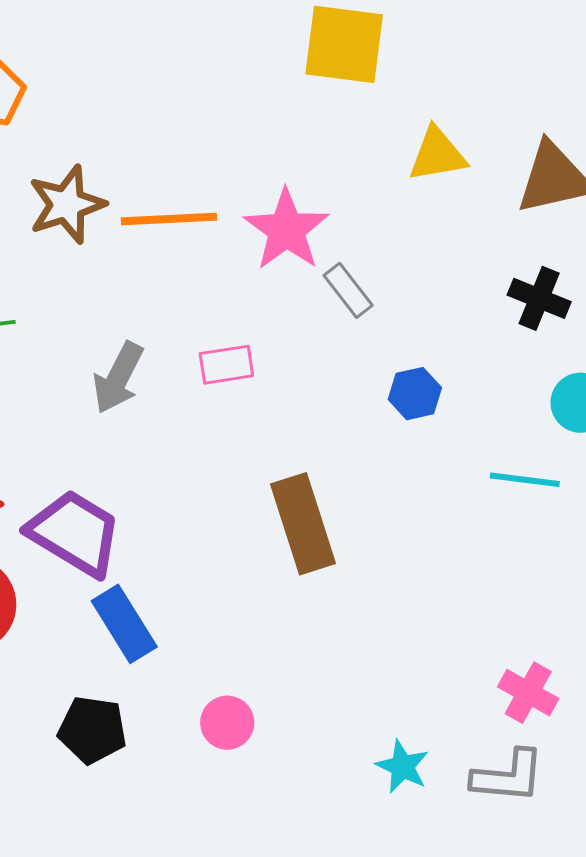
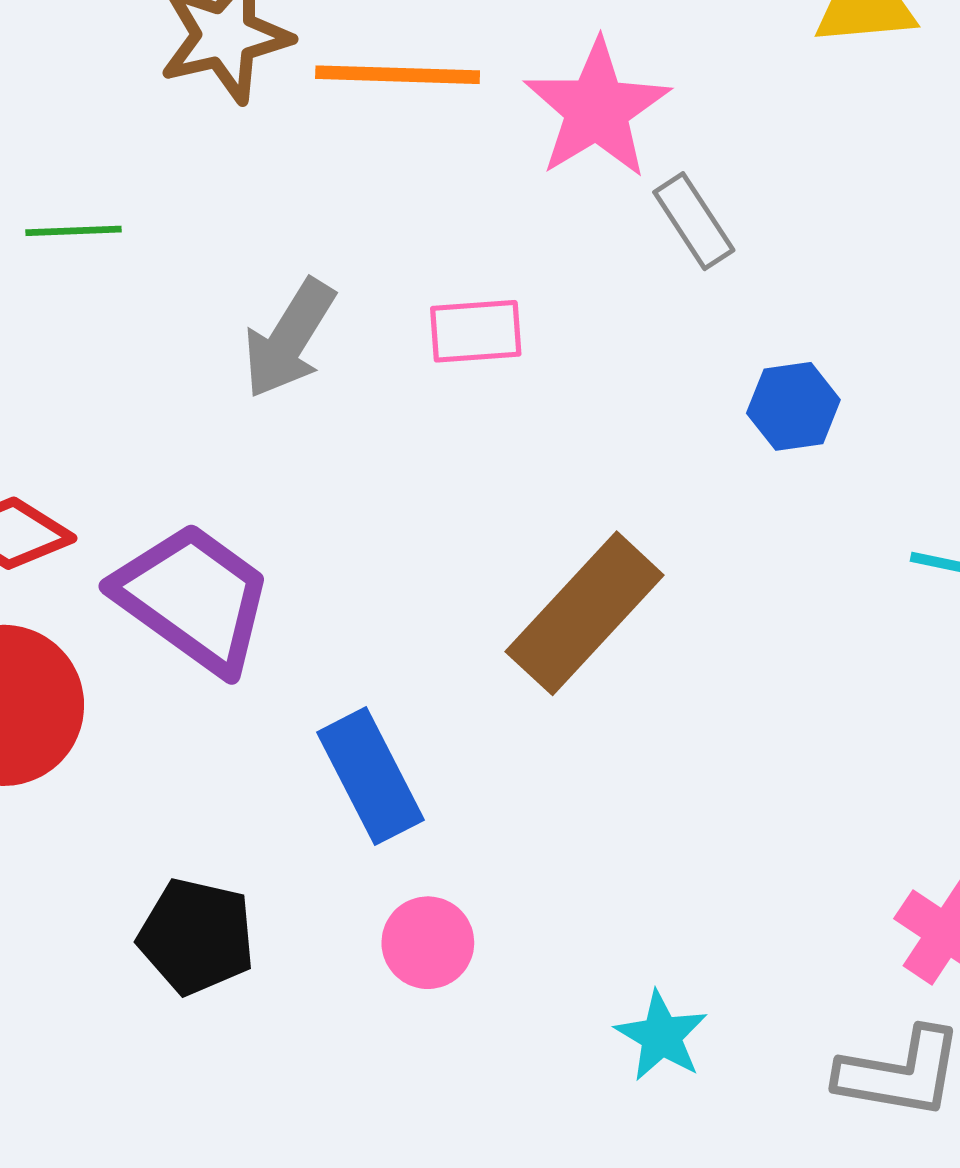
brown rectangle: (303, 524) -> (585, 613), turned 56
blue rectangle: (124, 624) -> (370, 776), moved
cyan star: (402, 767) -> (661, 1036), moved

